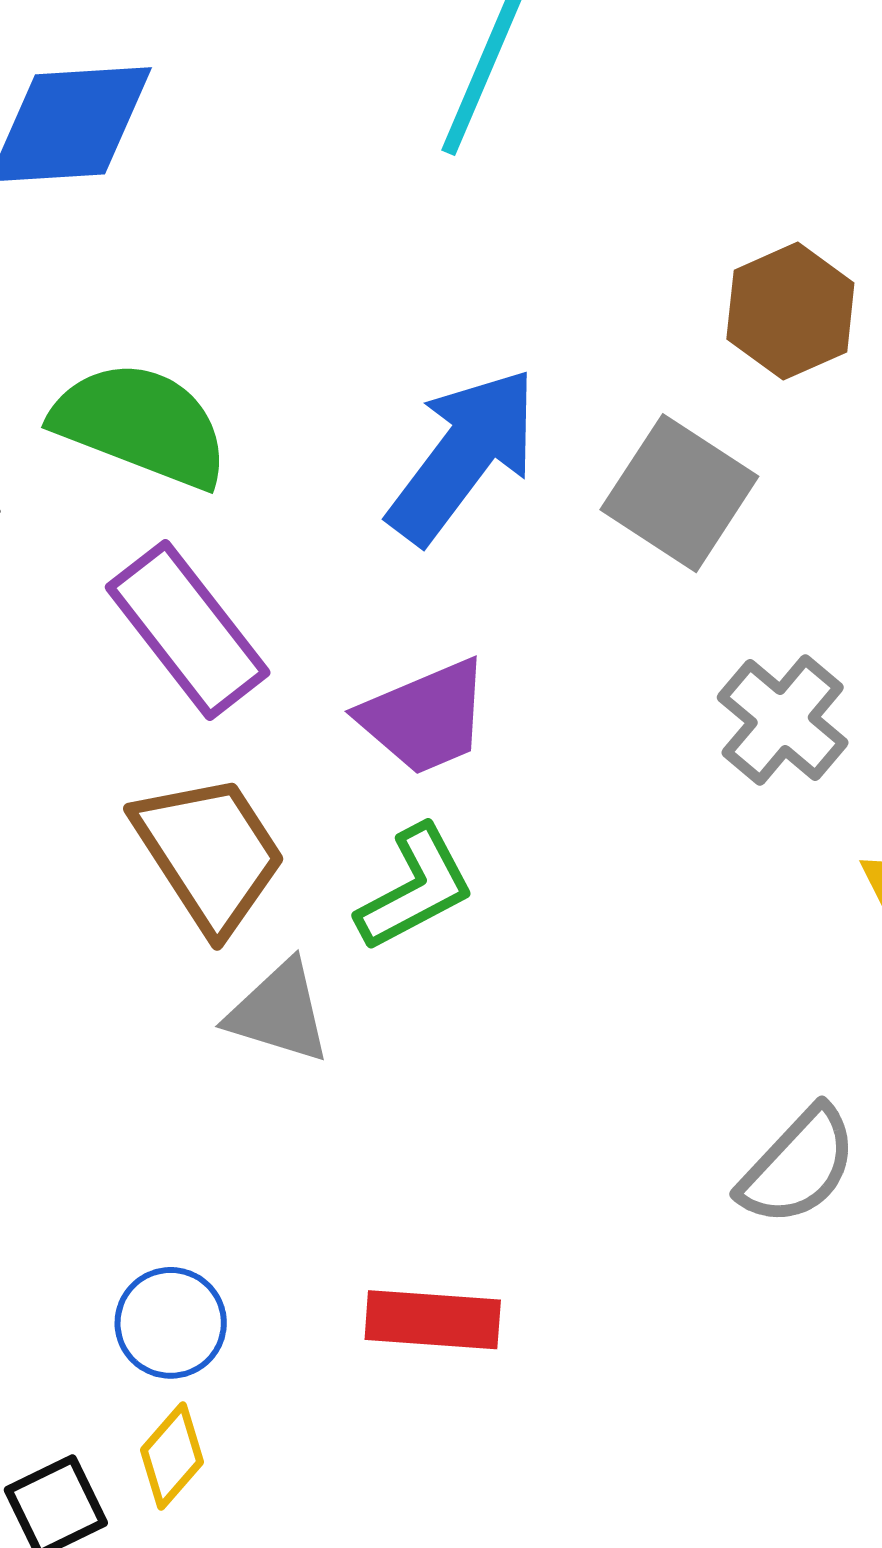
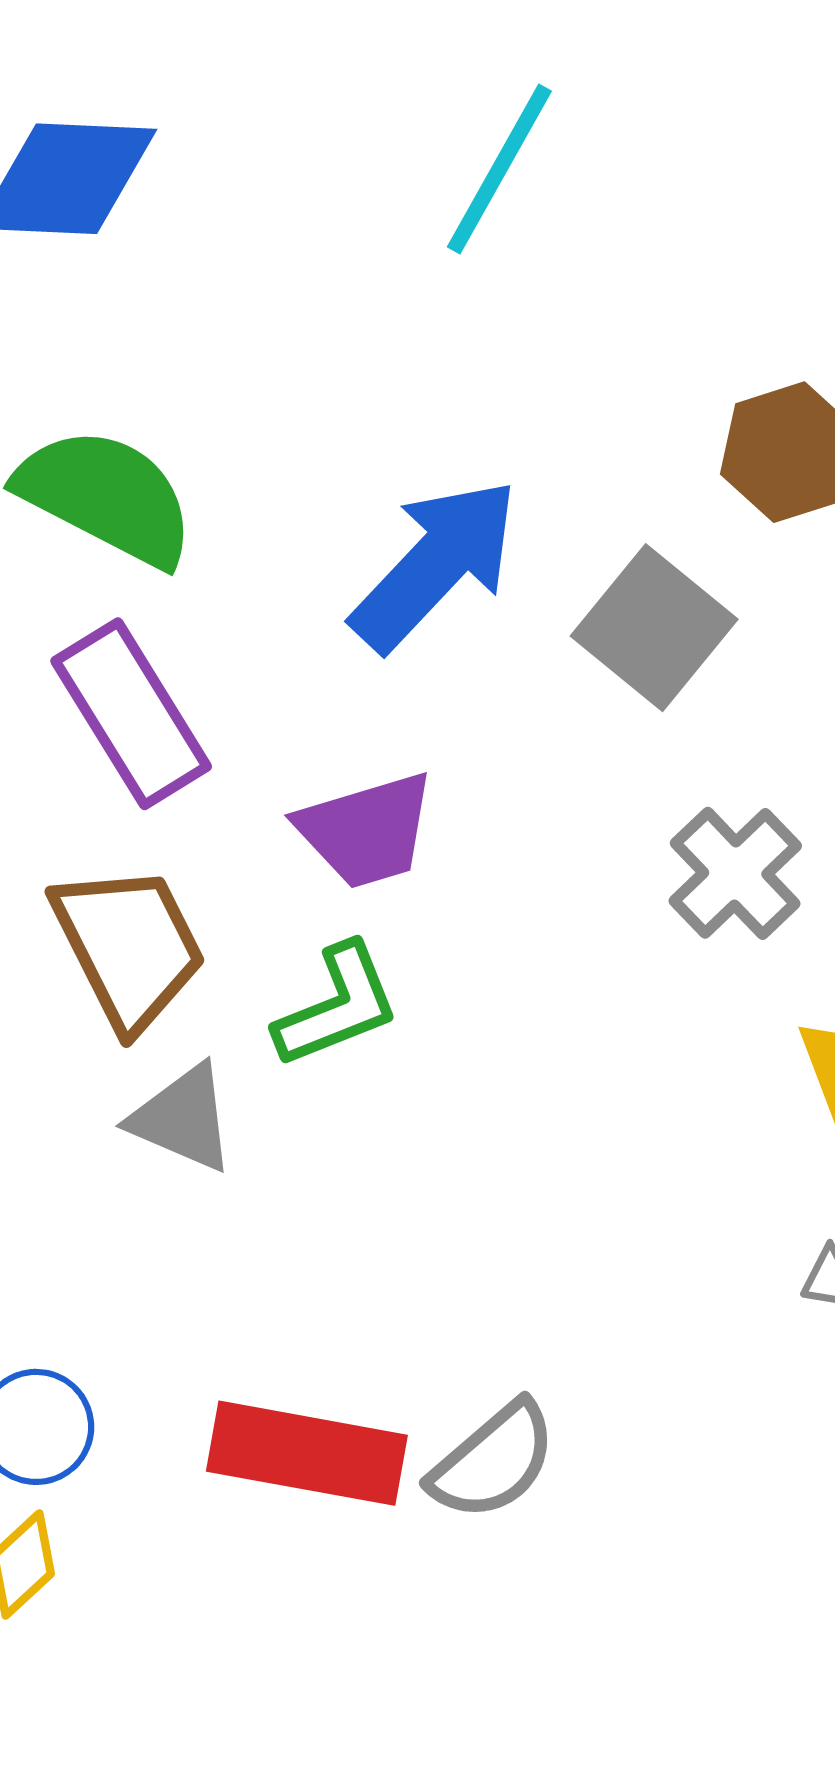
gray semicircle: (798, 1166) -> (493, 1461), moved
red rectangle: (433, 1320) -> (307, 1453), size x1.4

